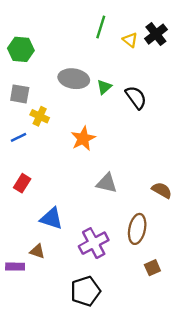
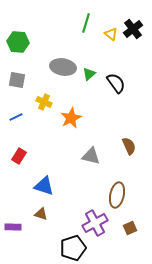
yellow cross: (40, 116) -> (44, 102), moved
brown semicircle: (162, 190) -> (129, 146), moved, turned 36
purple cross: (94, 243) -> (95, 223), moved
brown triangle: (37, 251) -> (41, 214), moved

